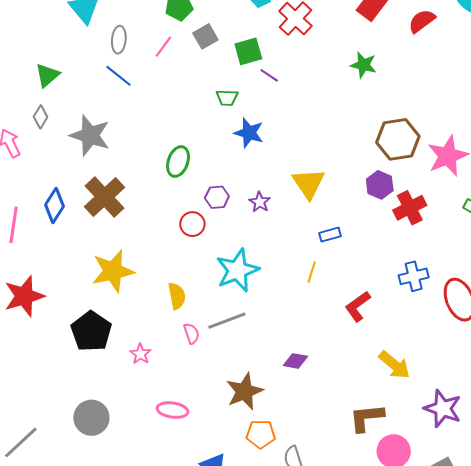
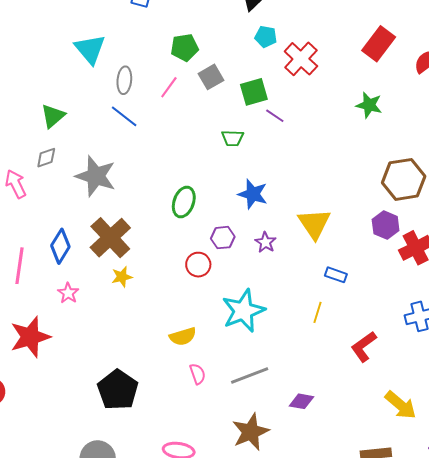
gray diamond: (41, 117) -> (46, 158), turned 40
blue star: (249, 133) -> (253, 194), moved
blue rectangle: (330, 235) -> (336, 275), turned 35
yellow star: (113, 271) -> (122, 277), moved, size x0.5
yellow semicircle: (177, 296) -> (183, 336), turned 84
gray line: (227, 321) -> (250, 376), moved
black pentagon: (91, 331) -> (118, 390), moved
pink star: (140, 354) -> (68, 293), moved

